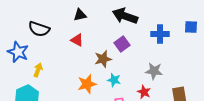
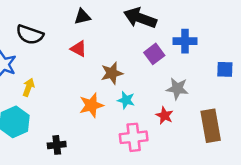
blue square: (191, 27) -> (225, 69), moved
purple square: (122, 44) -> (154, 54), moved

